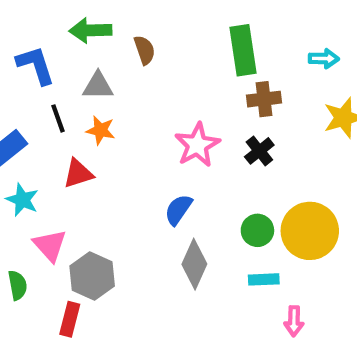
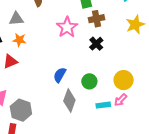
pink star: (197, 145) -> (67, 27), moved
green circle: (257, 230) -> (89, 81), moved
yellow circle: (310, 231) -> (124, 80), size x0.7
pink arrow: (294, 321) -> (121, 100), moved, turned 48

